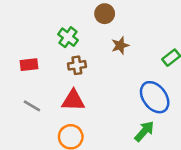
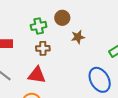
brown circle: (105, 14) -> (62, 18), moved
green cross: (68, 37) -> (39, 26), turned 35

